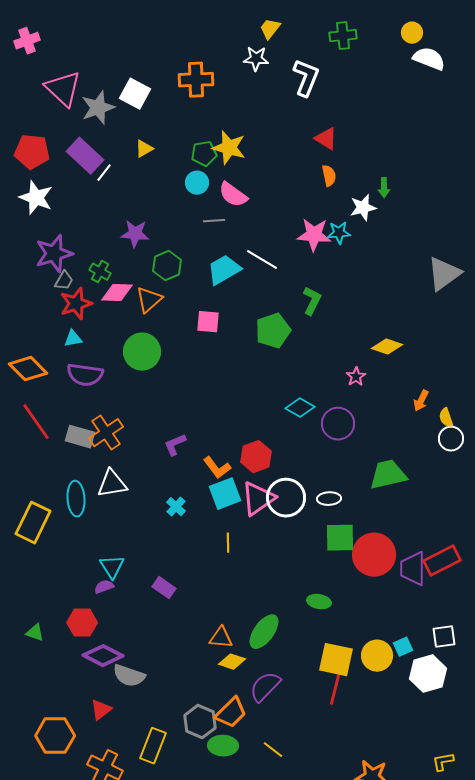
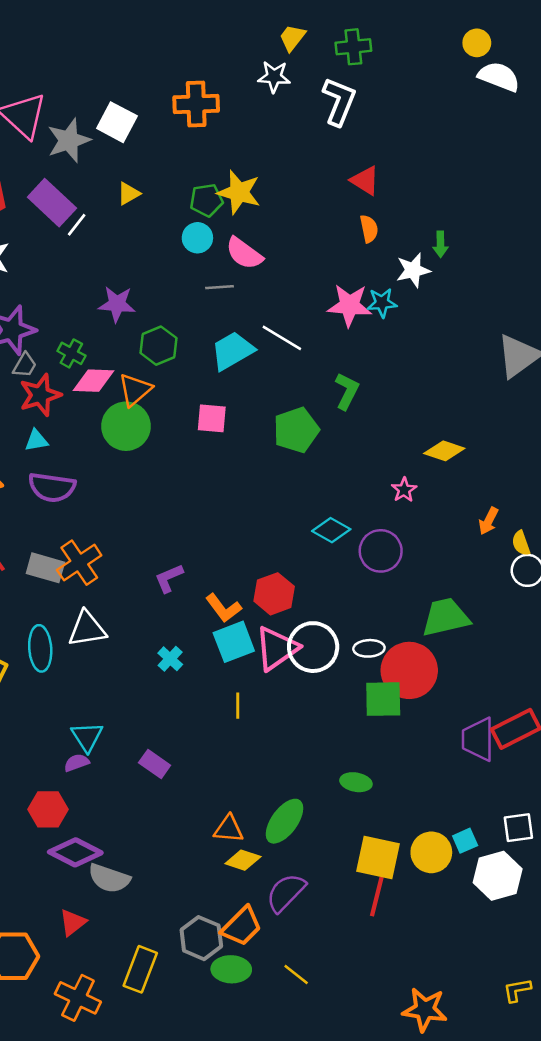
green cross: (343, 36) -> (353, 47), moved
green circle: (142, 352) -> (126, 426), moved
red circle: (374, 555) -> (409, 670), moved

